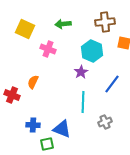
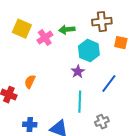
green arrow: (63, 24) -> (67, 30), moved
pink cross: (48, 49) -> (45, 38), moved, turned 35

